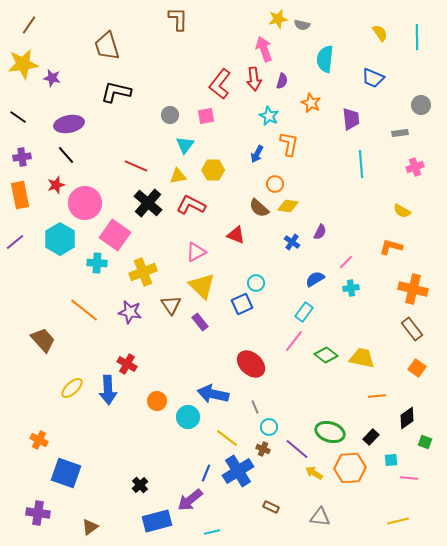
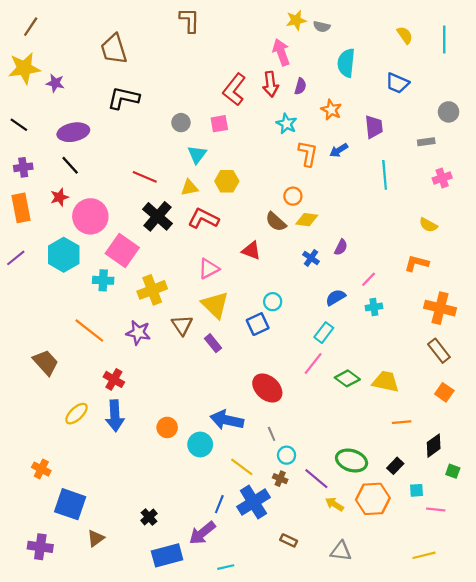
blue arrow: (257, 154) -> (339, 150), moved, turned 30
red cross: (127, 364) -> (114, 379), moved
brown triangle: (90, 527) -> (96, 538), moved

